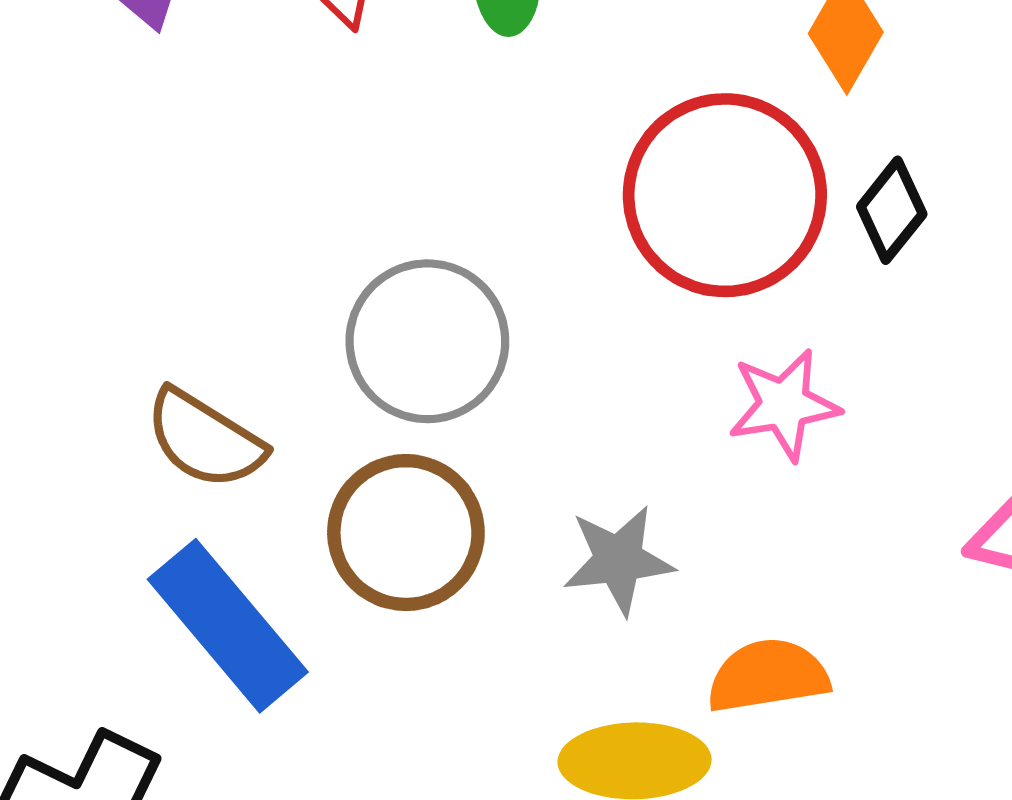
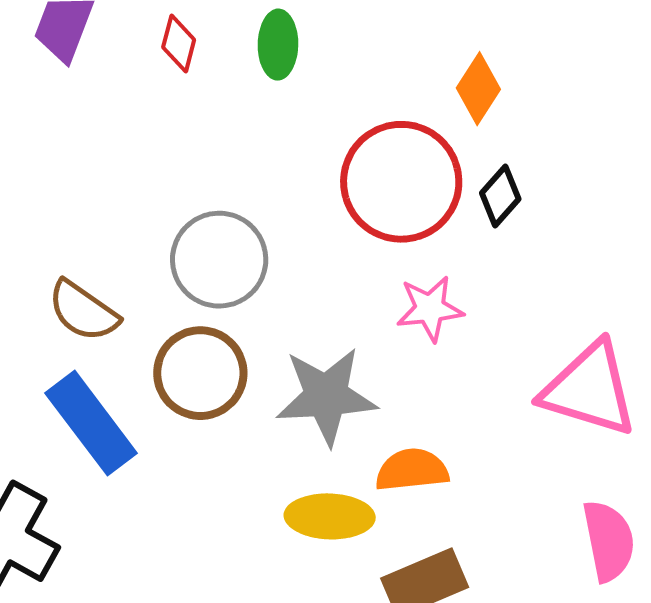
gray star: (618, 560) -> (326, 396), size x1.5

